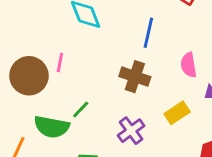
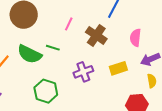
pink line: (60, 62) -> (69, 24), moved
green line: (81, 109) -> (53, 48), turned 48

